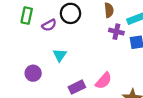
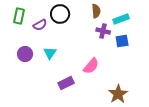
purple circle: (33, 73) -> (25, 54), moved
pink semicircle: (104, 81) -> (91, 66), moved

